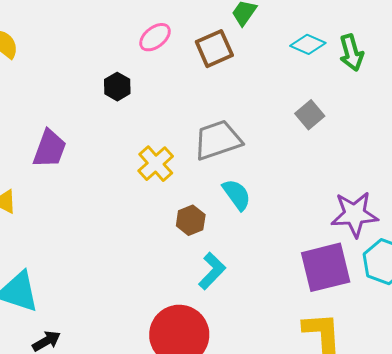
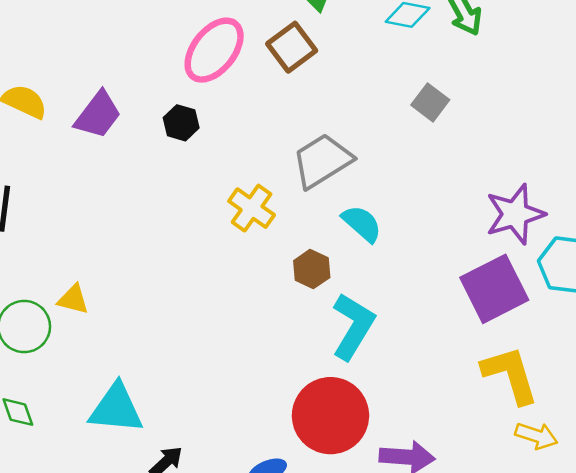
pink ellipse: (155, 37) -> (214, 50), size x1.6
purple trapezoid: (50, 149) -> (98, 115), moved, turned 30
cyan L-shape: (212, 271) -> (353, 326), size x1.4

